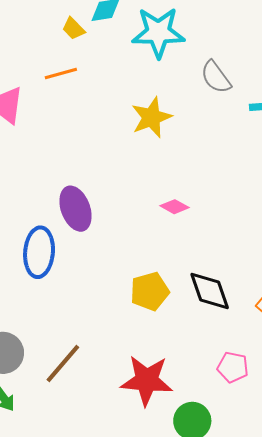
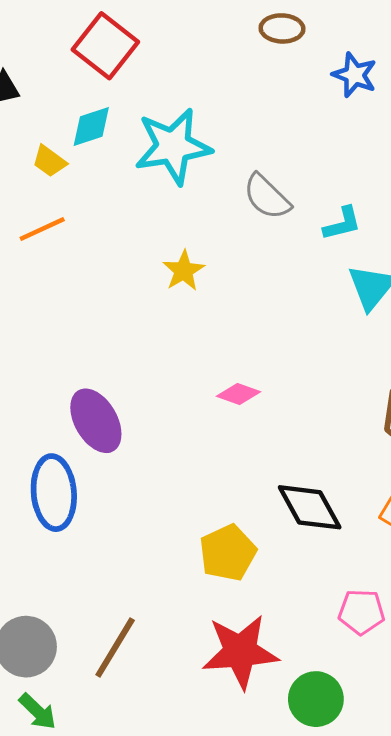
yellow star: (151, 117) -> (184, 271), size x0.7
yellow pentagon: (150, 291) -> (228, 553), moved

